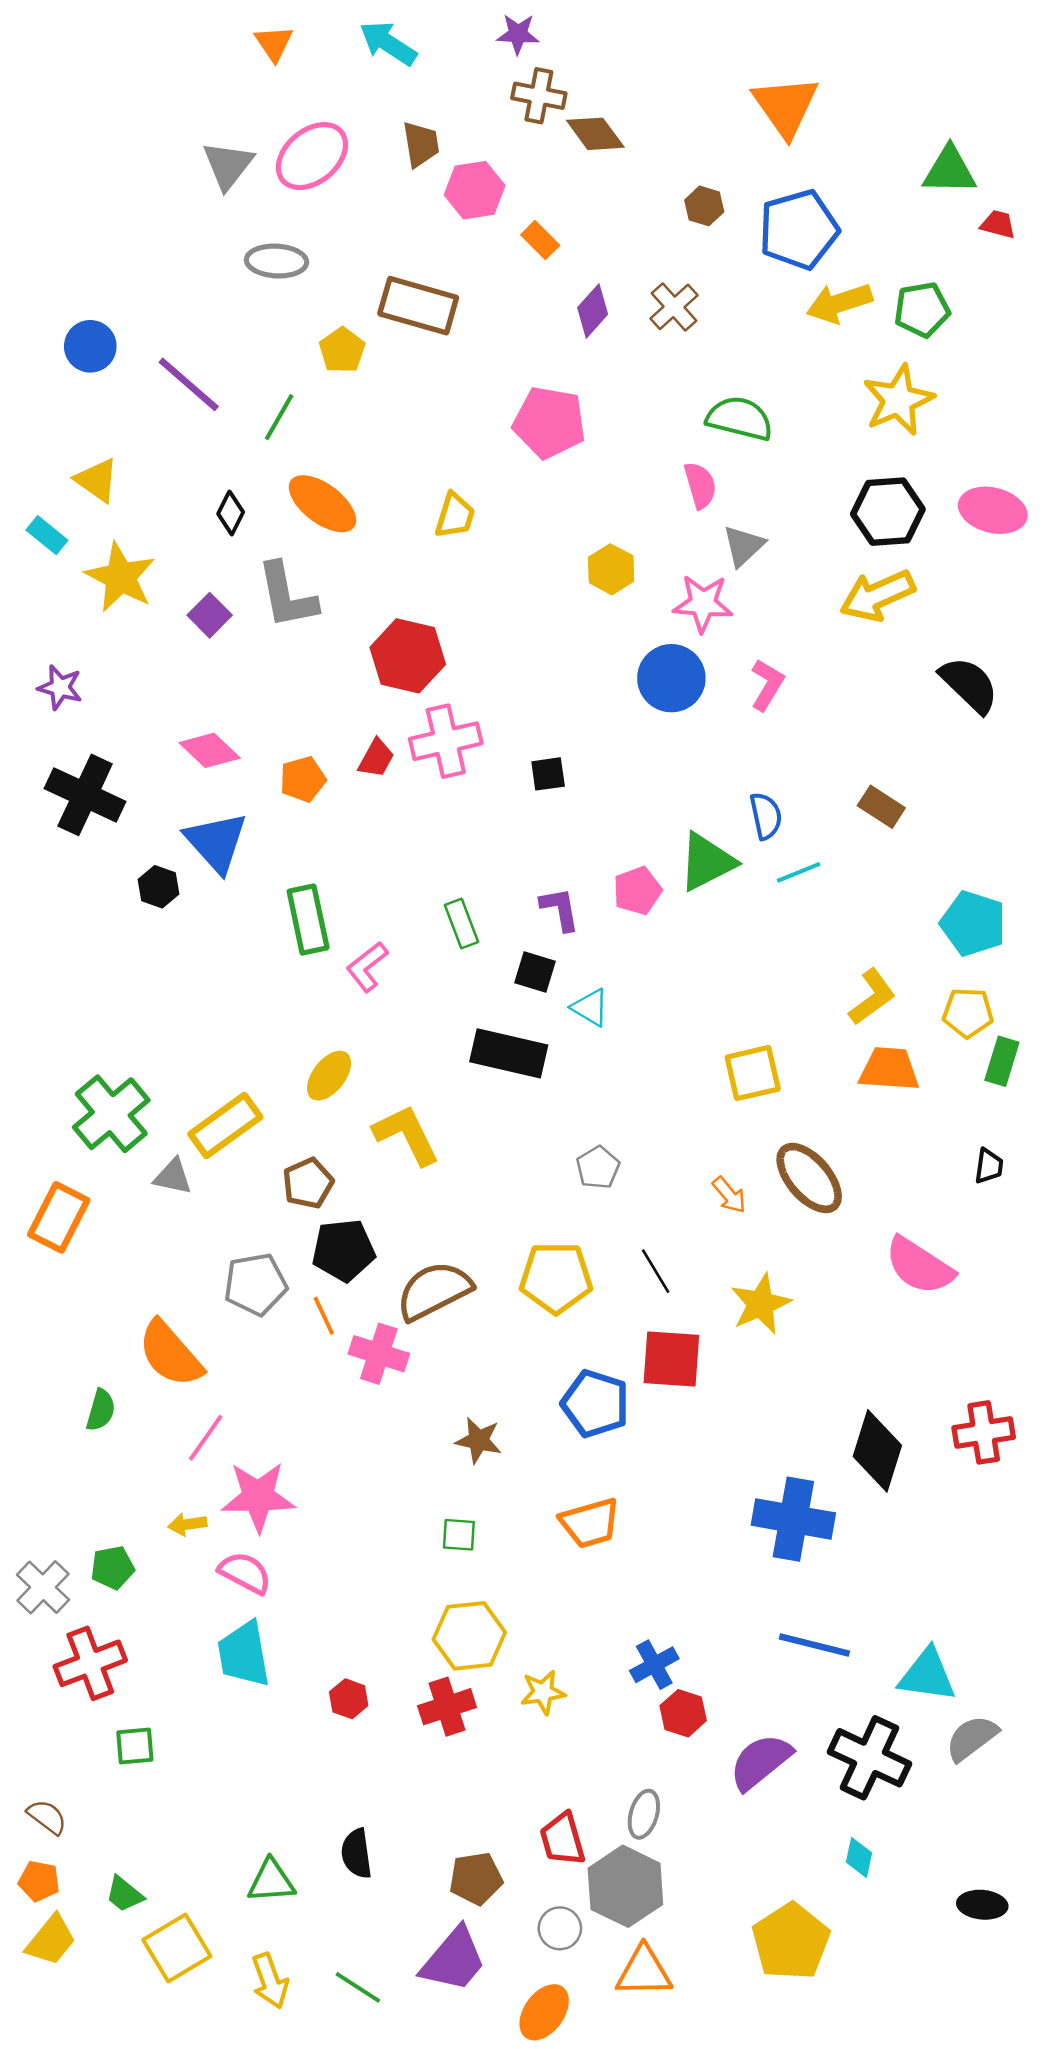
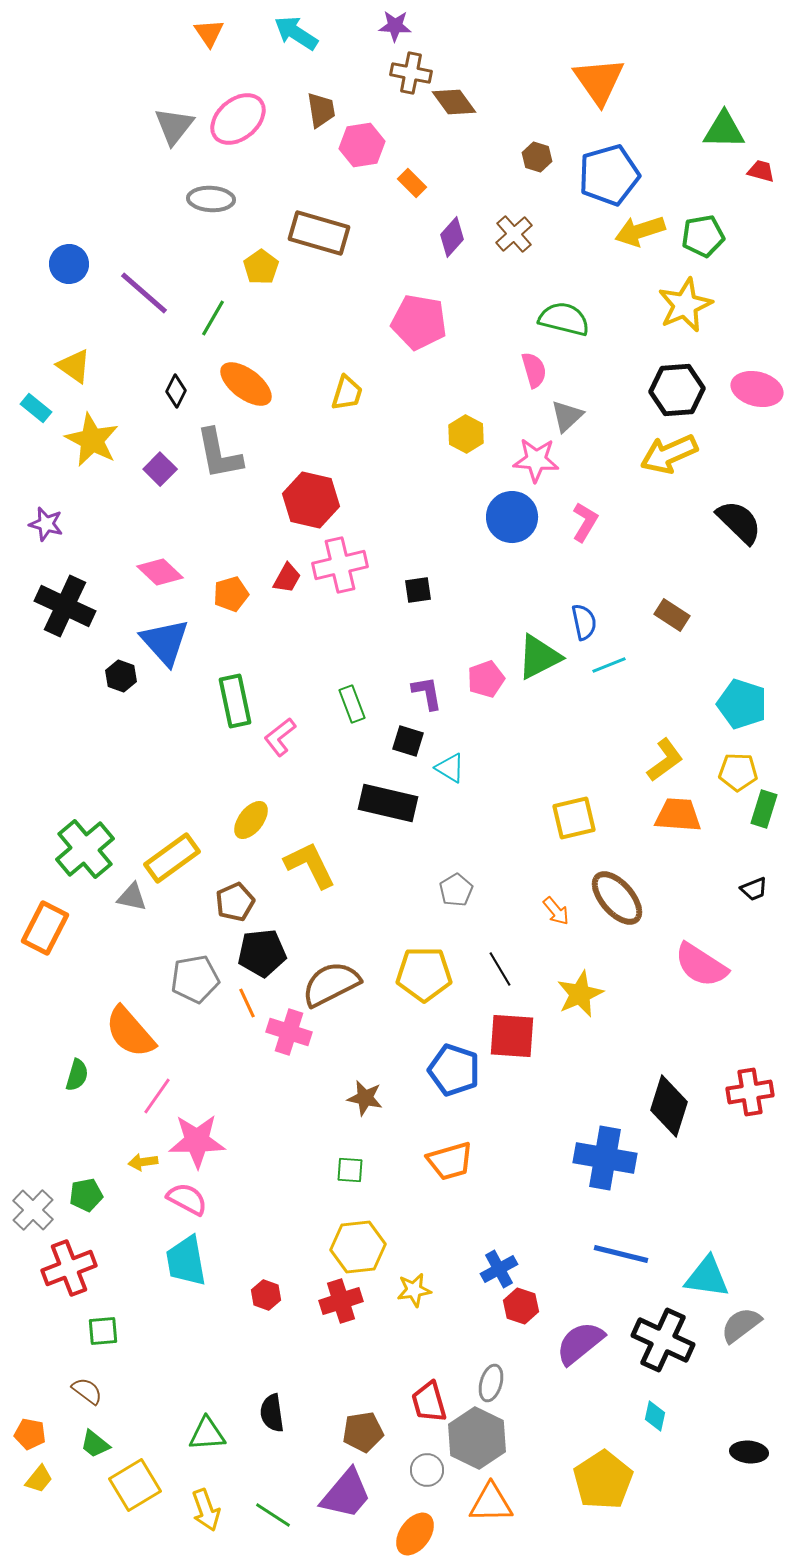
black trapezoid: (989, 1166) -> (754, 889), turned 60
brown semicircle: (47, 1817) -> (87, 1391), moved
yellow trapezoid: (51, 1940) -> (39, 1479), size x0.7

